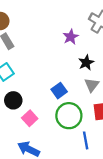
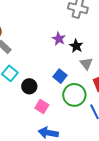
purple star: (71, 37) -> (59, 39), moved
black circle: (13, 100) -> (29, 86), moved

